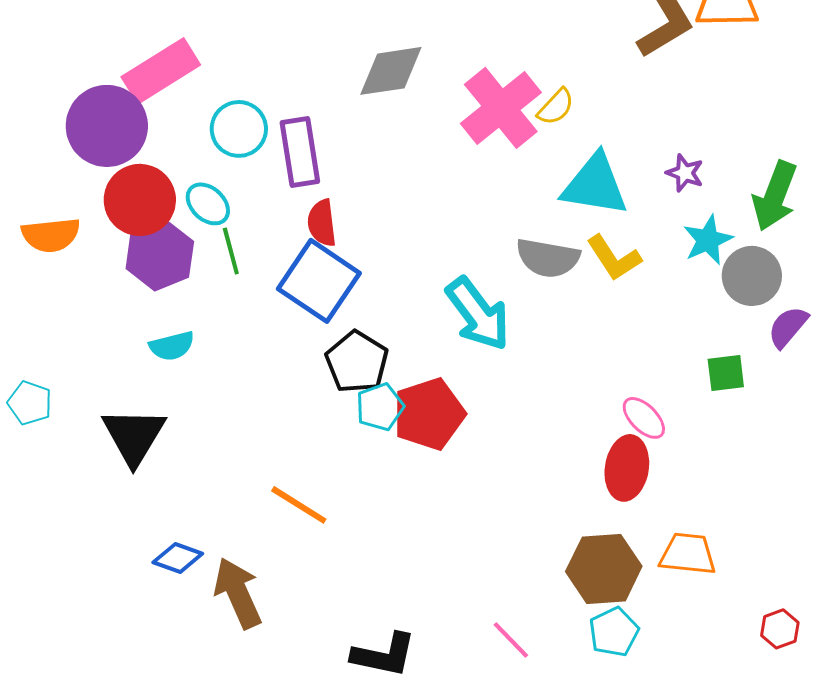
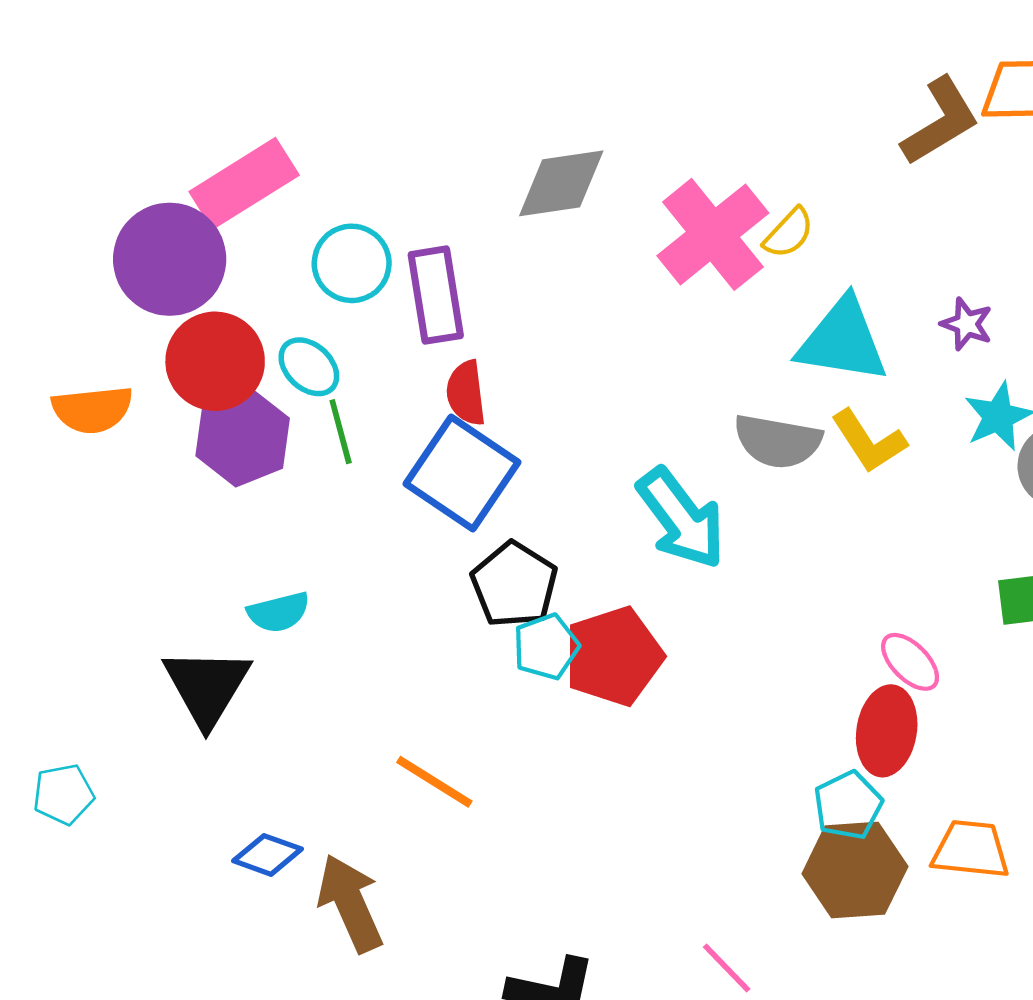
cyan semicircle: (172, 346) -> (279, 612), moved
cyan pentagon: (30, 403) -> (63, 794), moved, turned -30
cyan pentagon: (614, 632) -> (848, 805), moved

